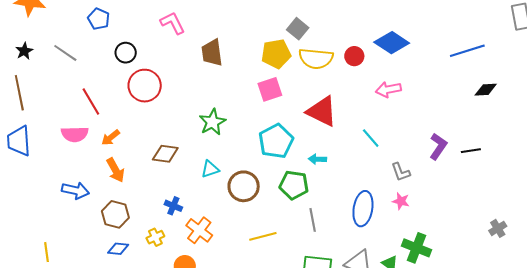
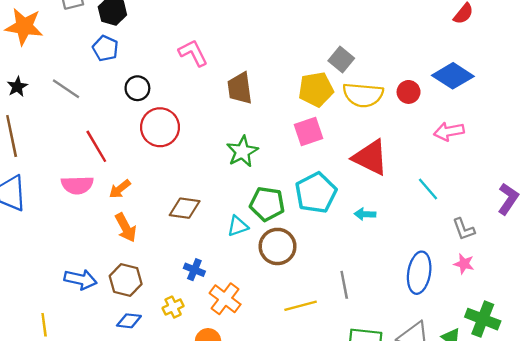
green star: (212, 122) -> (242, 152), moved
green pentagon: (294, 185) -> (267, 204), moved
blue arrow: (75, 190) -> (80, 279), moved
gray line: (313, 220) -> (344, 285), moved

